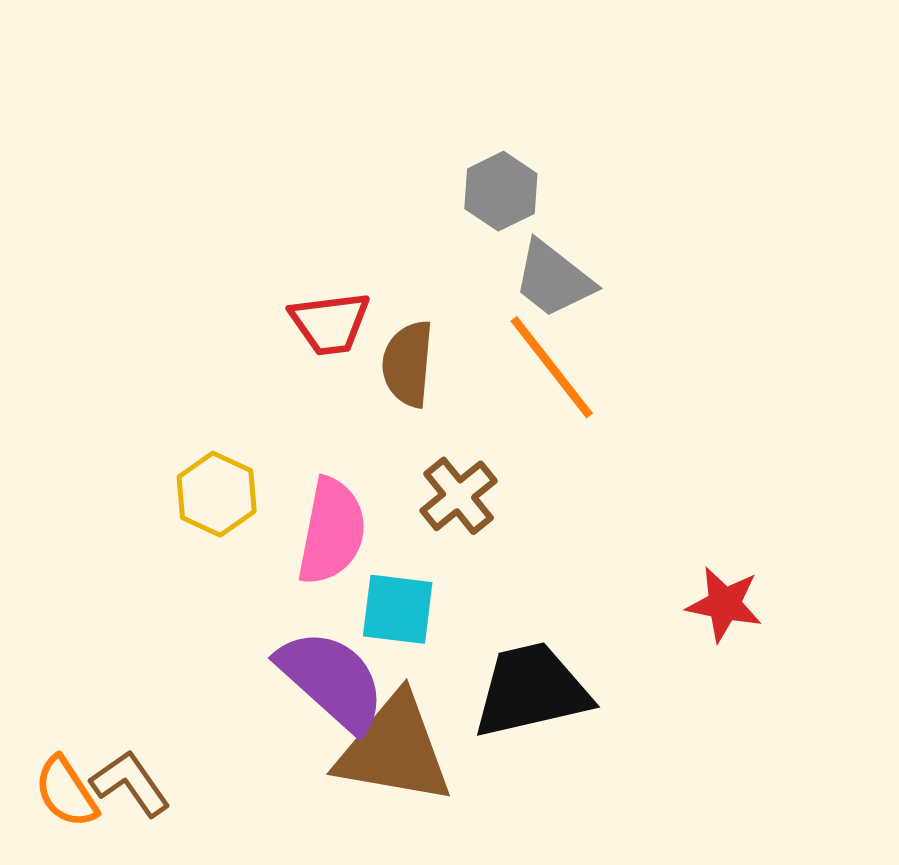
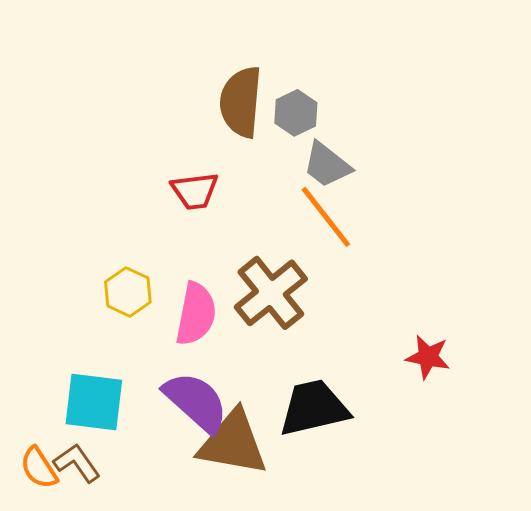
brown semicircle: (408, 364) -> (241, 102), moved, size x1.4
brown cross: (459, 496) -> (271, 293), size x1.6
cyan square: (398, 609) -> (94, 402), moved, size x1.4

